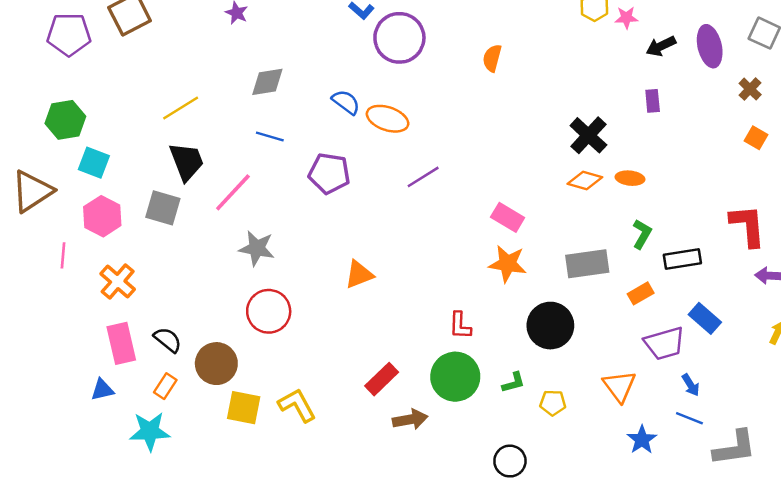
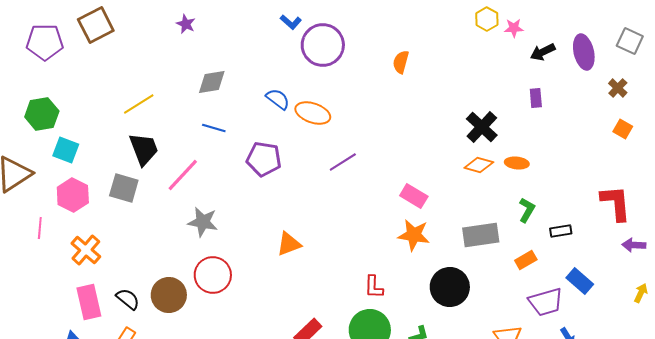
black rectangle: (682, 259) -> (561, 231), size x0.7
brown circle: (216, 364) -> (169, 295), moved

